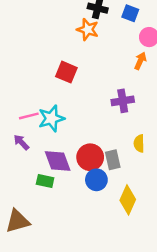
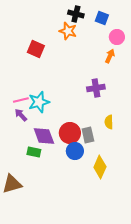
red square: (66, 72) -> (36, 49), moved
purple arrow: (21, 142) -> (21, 115), moved

